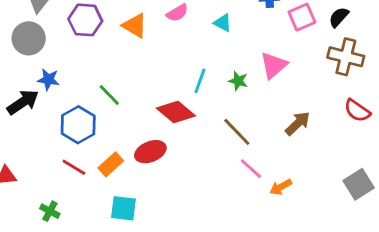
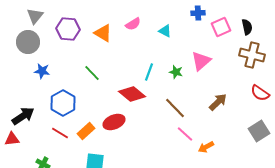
black semicircle: (339, 17) -> (247, 27), turned 126
green line: (109, 95) -> (92, 73), moved
black arrow: (23, 102) -> (23, 116), moved
gray square: (359, 184) -> (259, 131), moved

